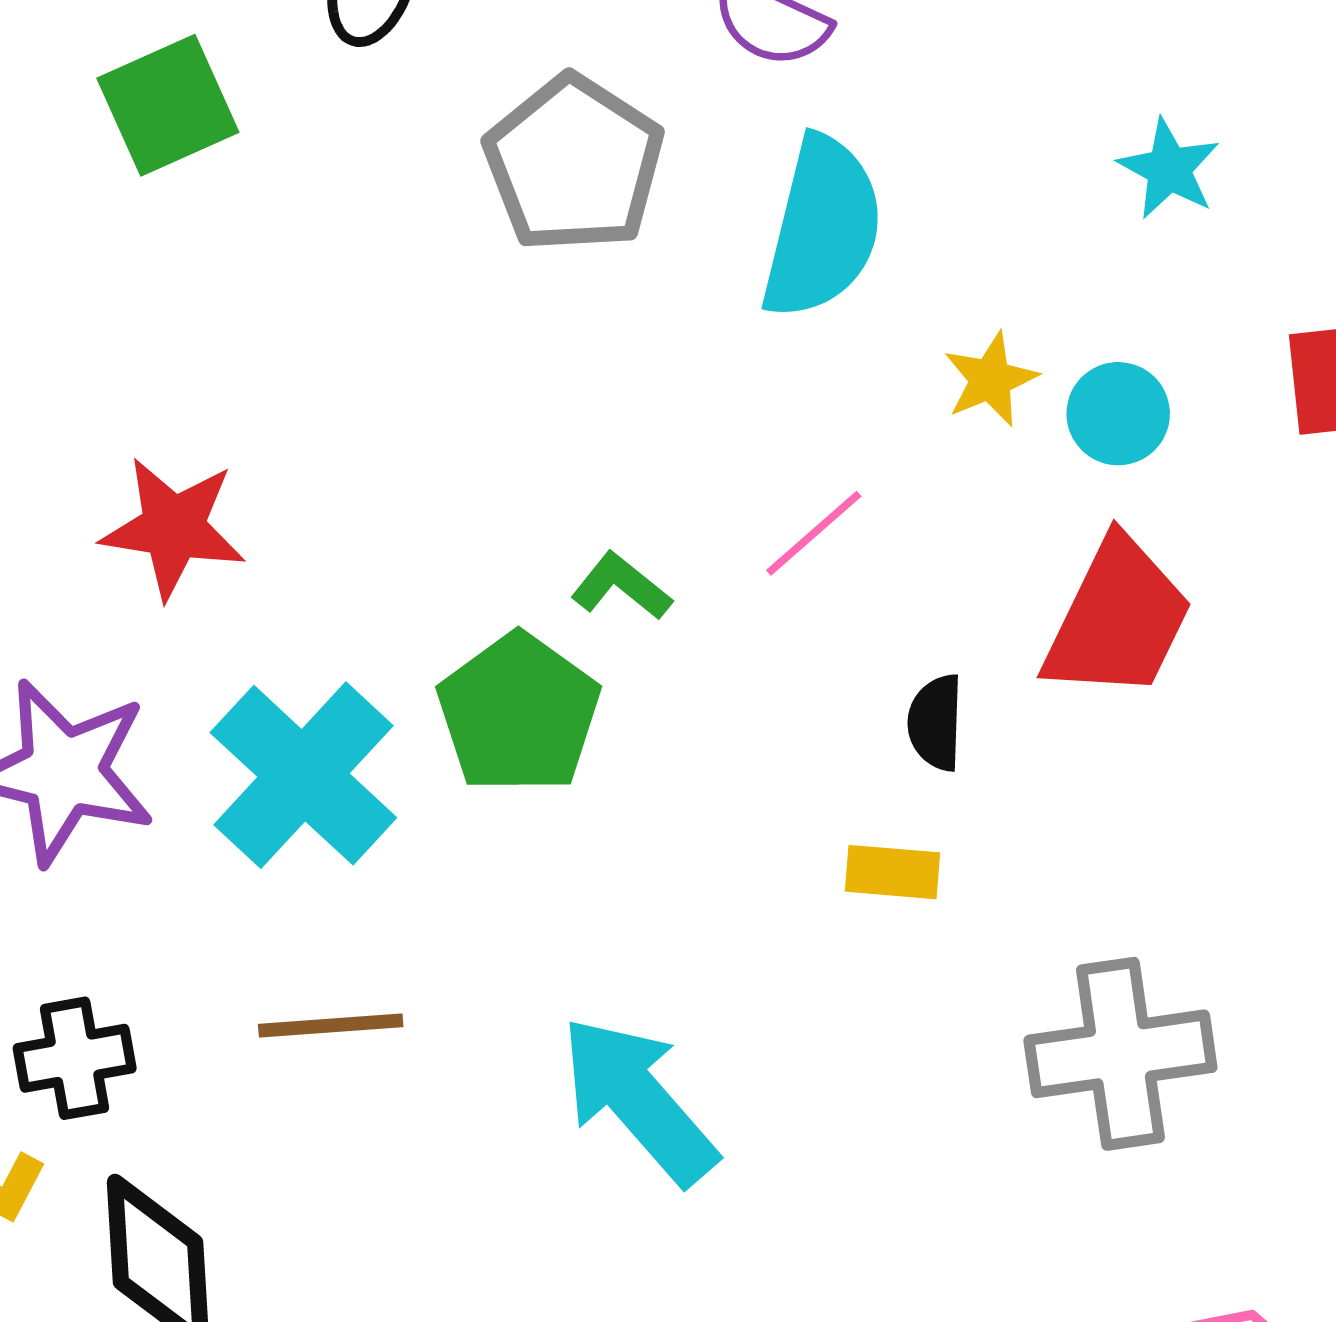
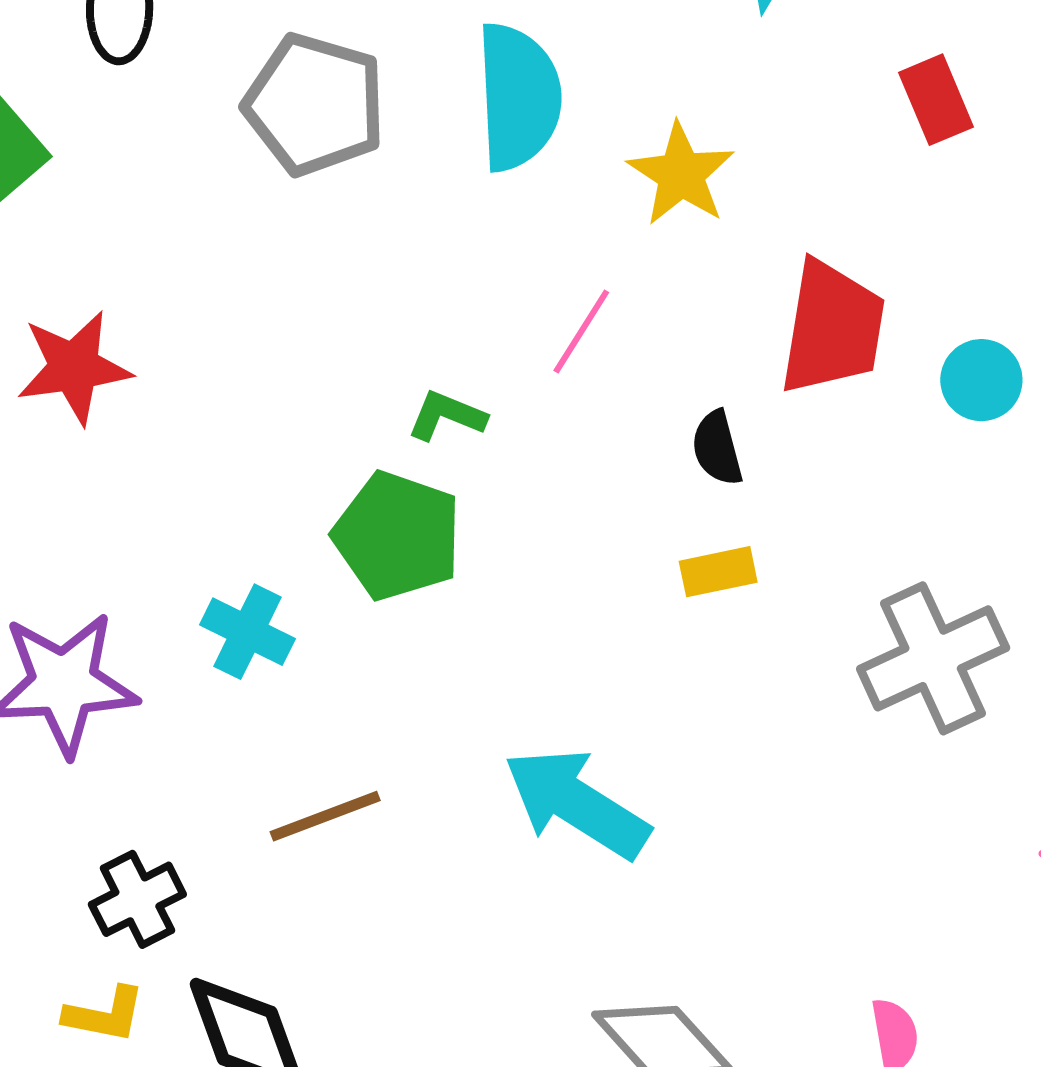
yellow star: (991, 379) -> (681, 174), size x1.4
cyan circle: (1118, 414) -> (981, 380), moved
red star: (173, 528) -> (74, 367), moved
cyan cross: (303, 775) -> (248, 632), size x0.6

